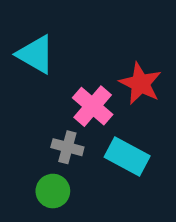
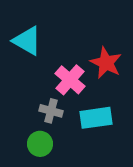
cyan rectangle: (127, 157) -> (96, 118), turned -36

